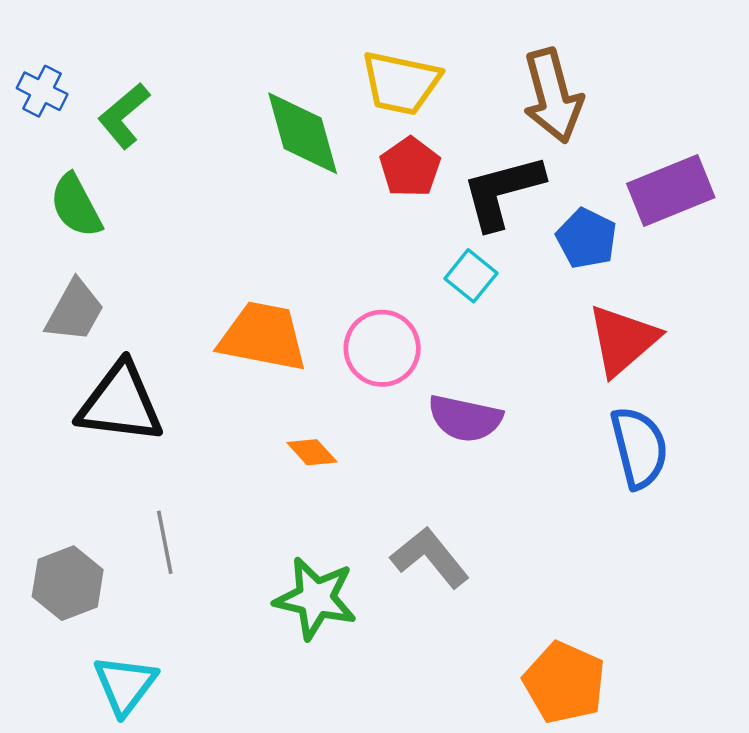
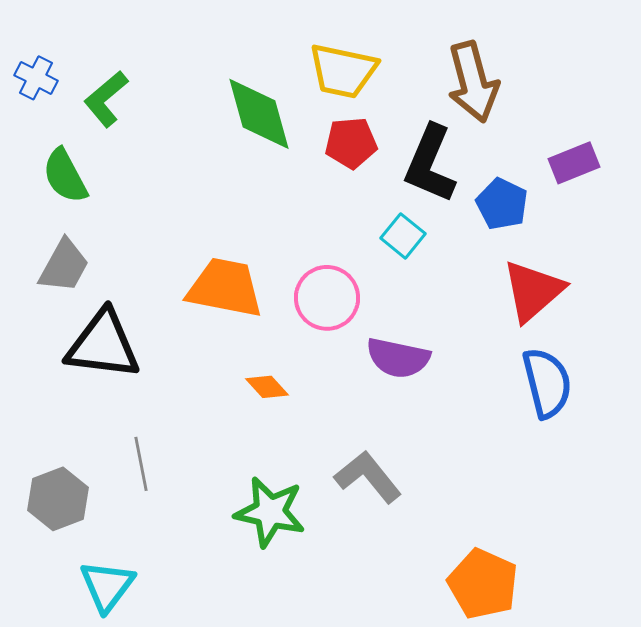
red pentagon: (410, 167) -> (351, 143), turned 30
purple rectangle: (671, 190) -> (574, 163), size x0.7
black L-shape: (502, 192) -> (430, 164), turned -52

